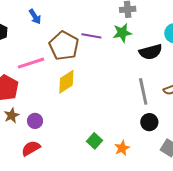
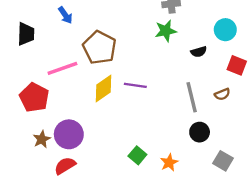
purple line: (91, 36) -> (135, 85), moved
black semicircle: (151, 52) -> (199, 52), size x0.6
brown star: (12, 115) -> (42, 139), moved
purple circle: (35, 121) -> (69, 134), size x1.6

